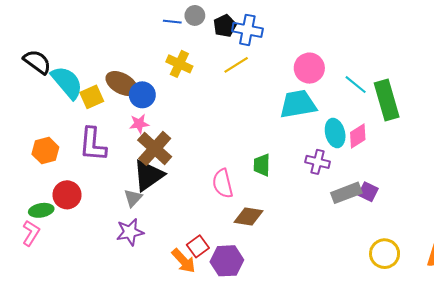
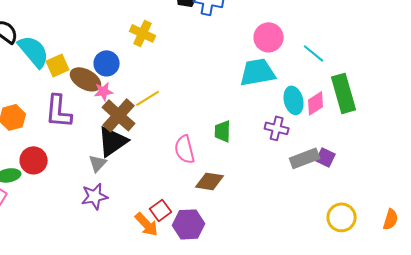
yellow line: (236, 65) -> (148, 98), moved
brown ellipse: (122, 84) -> (86, 79), moved
green rectangle: (387, 100) -> (344, 93), moved

